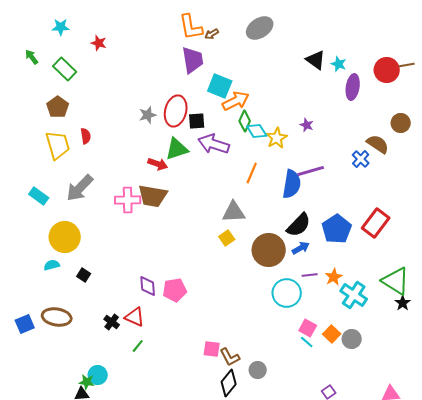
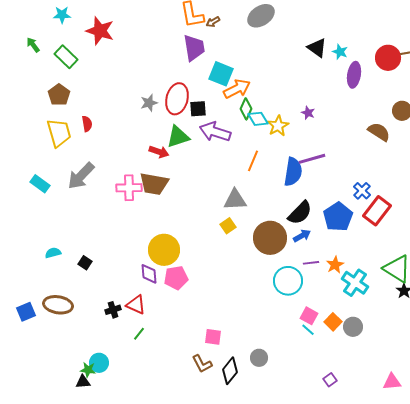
red star: (99, 43) -> (100, 31), size x1.8
blue cross: (361, 159) -> (362, 191), moved
yellow circle: (65, 237) -> (164, 250), moved
black cross: (112, 322) -> (113, 310), turned 35
brown L-shape: (230, 357) -> (202, 364), moved

